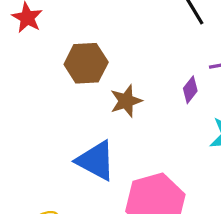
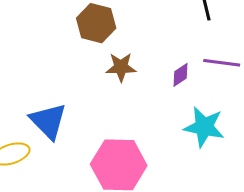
blue triangle: (96, 161) -> (48, 121), moved

